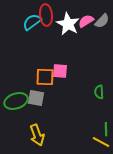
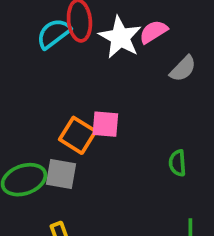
gray semicircle: (102, 21) -> (183, 69), moved
orange square: (45, 77) -> (78, 135), turned 30

